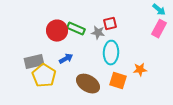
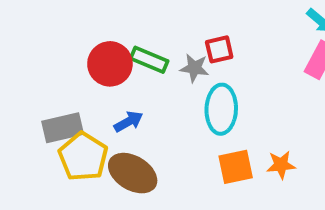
orange star: (140, 70) -> (281, 165), moved
orange square: (118, 81) -> (236, 167), turned -30
brown ellipse: (88, 84) -> (133, 173), moved

